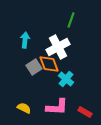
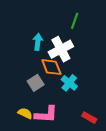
cyan arrow: (25, 40) -> (38, 42), moved
gray square: (34, 67) -> (36, 83), moved
pink L-shape: (57, 107) -> (46, 114), moved

